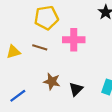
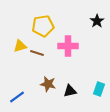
yellow triangle: (13, 52) -> (20, 46), moved
black triangle: (76, 89) -> (70, 91), turned 32

